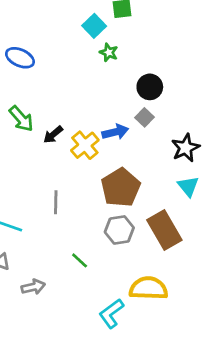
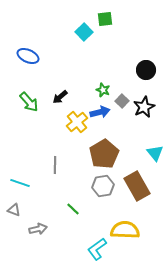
green star: (109, 52) -> (103, 90), moved
black circle: (150, 87) -> (146, 70), moved
black arrow: (53, 135) -> (60, 97), moved
black star: (186, 148) -> (144, 107), moved

